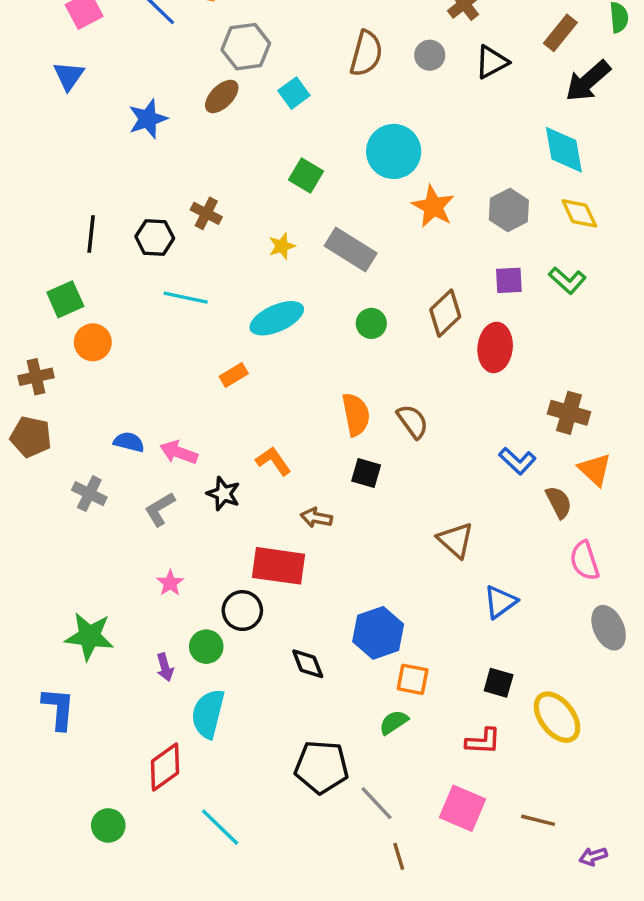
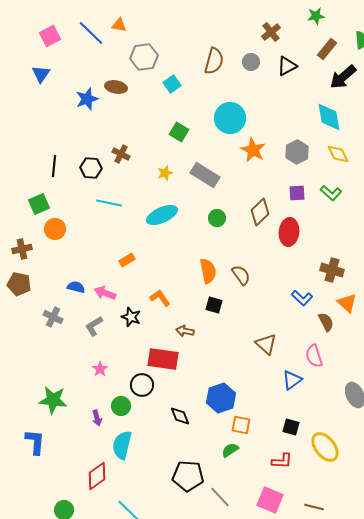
brown ellipse: (222, 96) -> (116, 87), moved, turned 55
orange rectangle: (234, 375) -> (127, 260), moved
pink semicircle: (585, 561) -> (314, 356), moved

